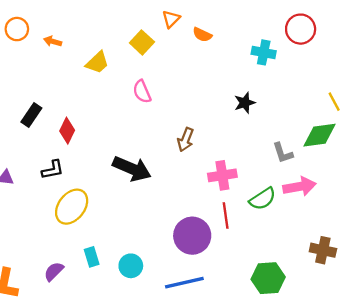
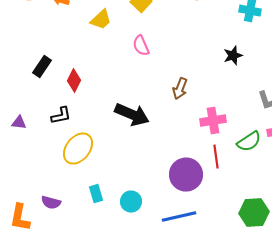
purple semicircle: (54, 271) -> (51, 203), moved, turned -120

